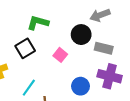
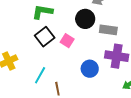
black square: (25, 48) -> (45, 37), moved

